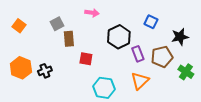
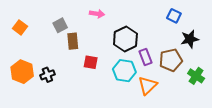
blue square: (151, 22) -> (174, 16), moved
cyan hexagon: (104, 88) -> (124, 71), moved

